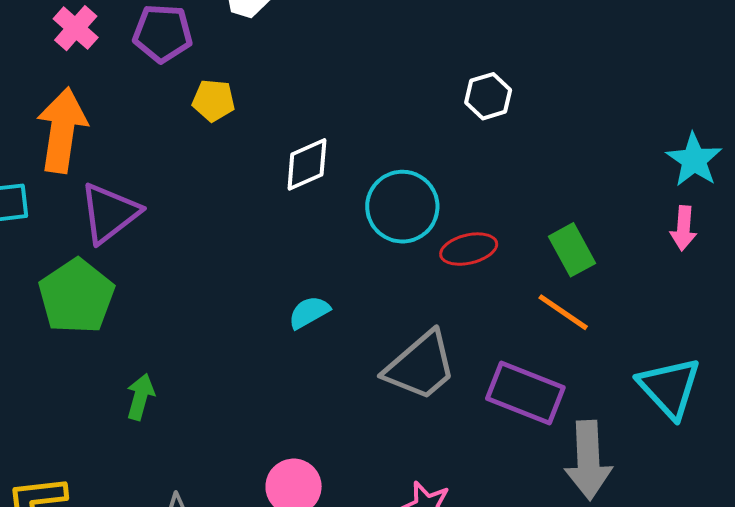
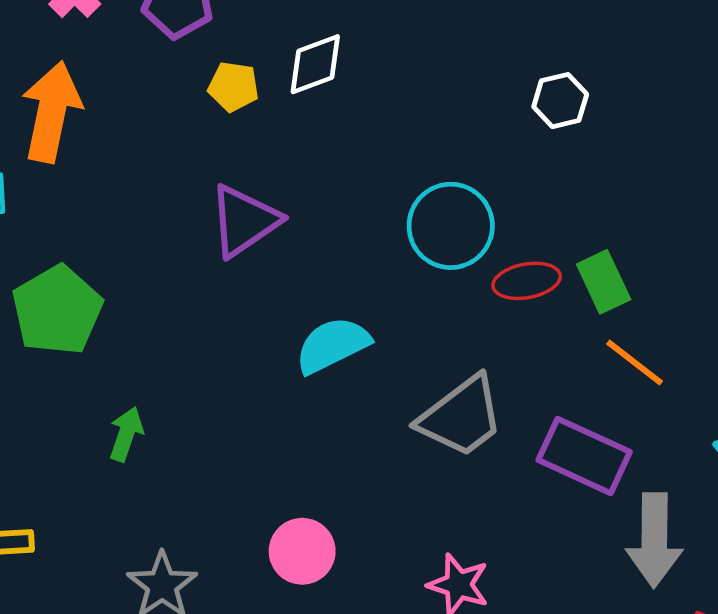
white diamond: (307, 164) -> (315, 64), moved
purple triangle: (109, 213) -> (244, 221), moved
green rectangle: (572, 250) -> (604, 282), moved
cyan semicircle: (309, 312) -> (332, 345), size x1.5

